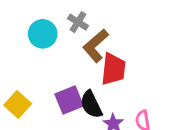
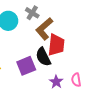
black semicircle: (91, 104) -> (43, 57), moved

